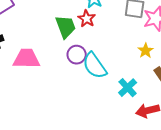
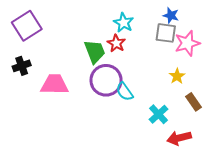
purple circle: (77, 55) -> (106, 80), size x1.6
cyan semicircle: (95, 66) -> (125, 92), size x0.7

